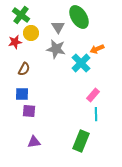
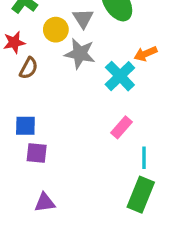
yellow circle: (31, 33) -> (56, 30), moved
brown semicircle: (24, 69) -> (29, 68), moved
pink rectangle: (93, 95) -> (121, 127), moved
green rectangle: (81, 141) -> (141, 195), moved

